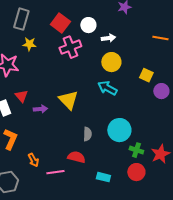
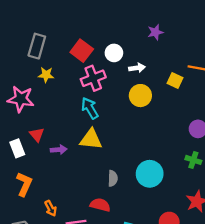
yellow square: (146, 75) -> (175, 81), moved
cyan arrow: (107, 88) -> (90, 108), moved, turned 30
yellow triangle: (68, 100) -> (91, 139), turned -40
green cross: (136, 150) -> (193, 160), moved

